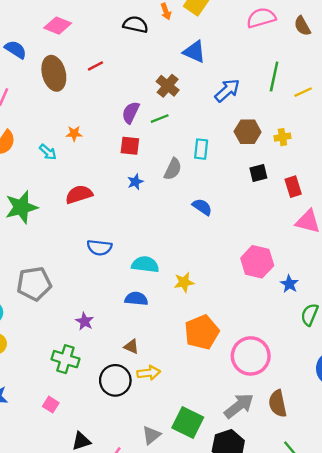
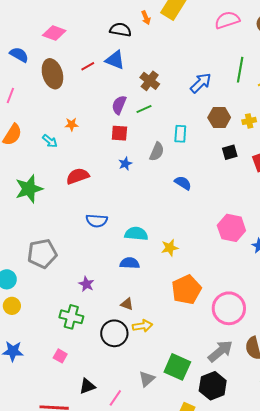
blue triangle: (194, 52) -> (115, 60), moved

